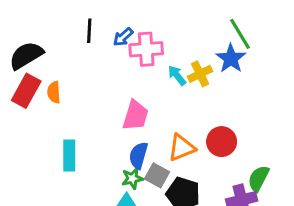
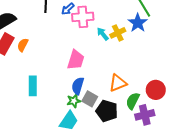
orange semicircle: (54, 92) -> (23, 45), turned 32
red circle: (222, 142) -> (156, 90), moved
orange triangle: (182, 148) -> (118, 83), moved
green semicircle: (258, 178) -> (133, 101), moved

